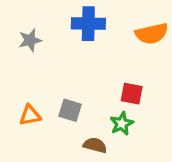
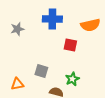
red square: (132, 94) -> (70, 45), moved
orange triangle: (30, 115) -> (17, 84), moved

